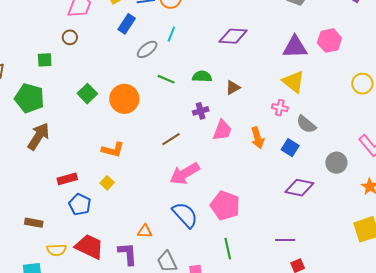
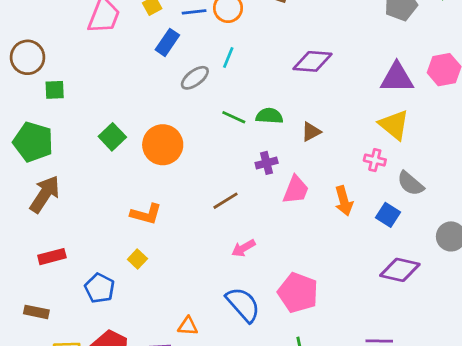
brown circle: (70, 37) -> (28, 57), moved, size x1.6
green line: (166, 79) -> (234, 117), moved
pink arrow: (185, 174) -> (243, 248), size x0.6
red rectangle: (67, 179) -> (52, 257), moved

